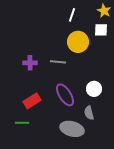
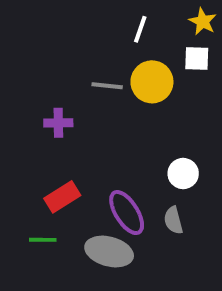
gray line: (58, 62) -> (107, 86), moved
purple ellipse: (65, 95) -> (127, 213), moved
gray ellipse: (72, 129) -> (109, 252), moved

